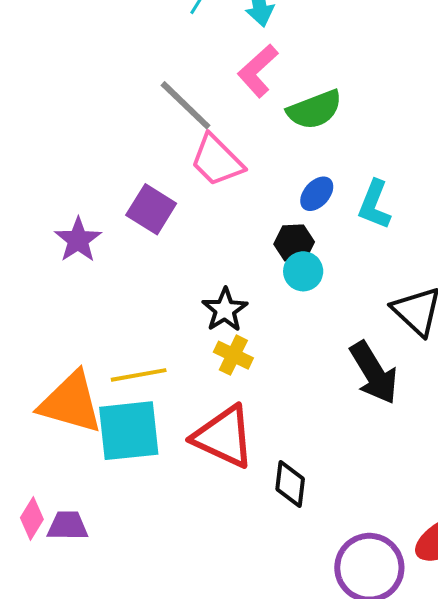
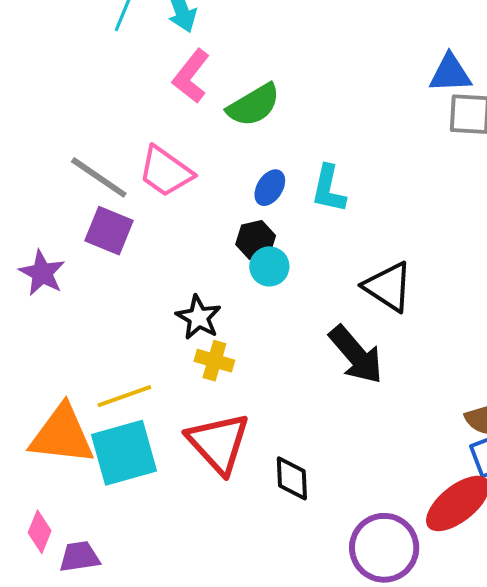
gray line: (186, 105) -> (99, 177), moved
red triangle: (224, 437) -> (219, 443), turned 32
pink diamond: (32, 518) -> (40, 532), moved

